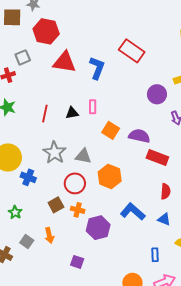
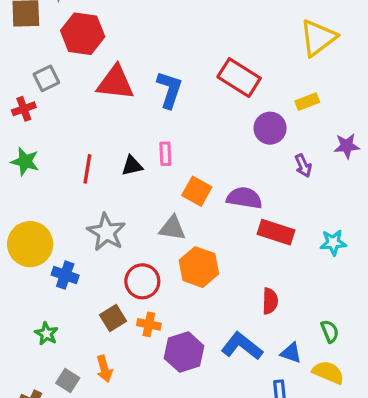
red rectangle: (132, 51) -> (239, 78), moved
gray triangle: (83, 156) -> (172, 228), moved
red semicircle: (166, 191) -> (270, 301), moved
blue L-shape: (133, 212) -> (242, 346), moved
blue triangle: (164, 219) -> (291, 353), moved

